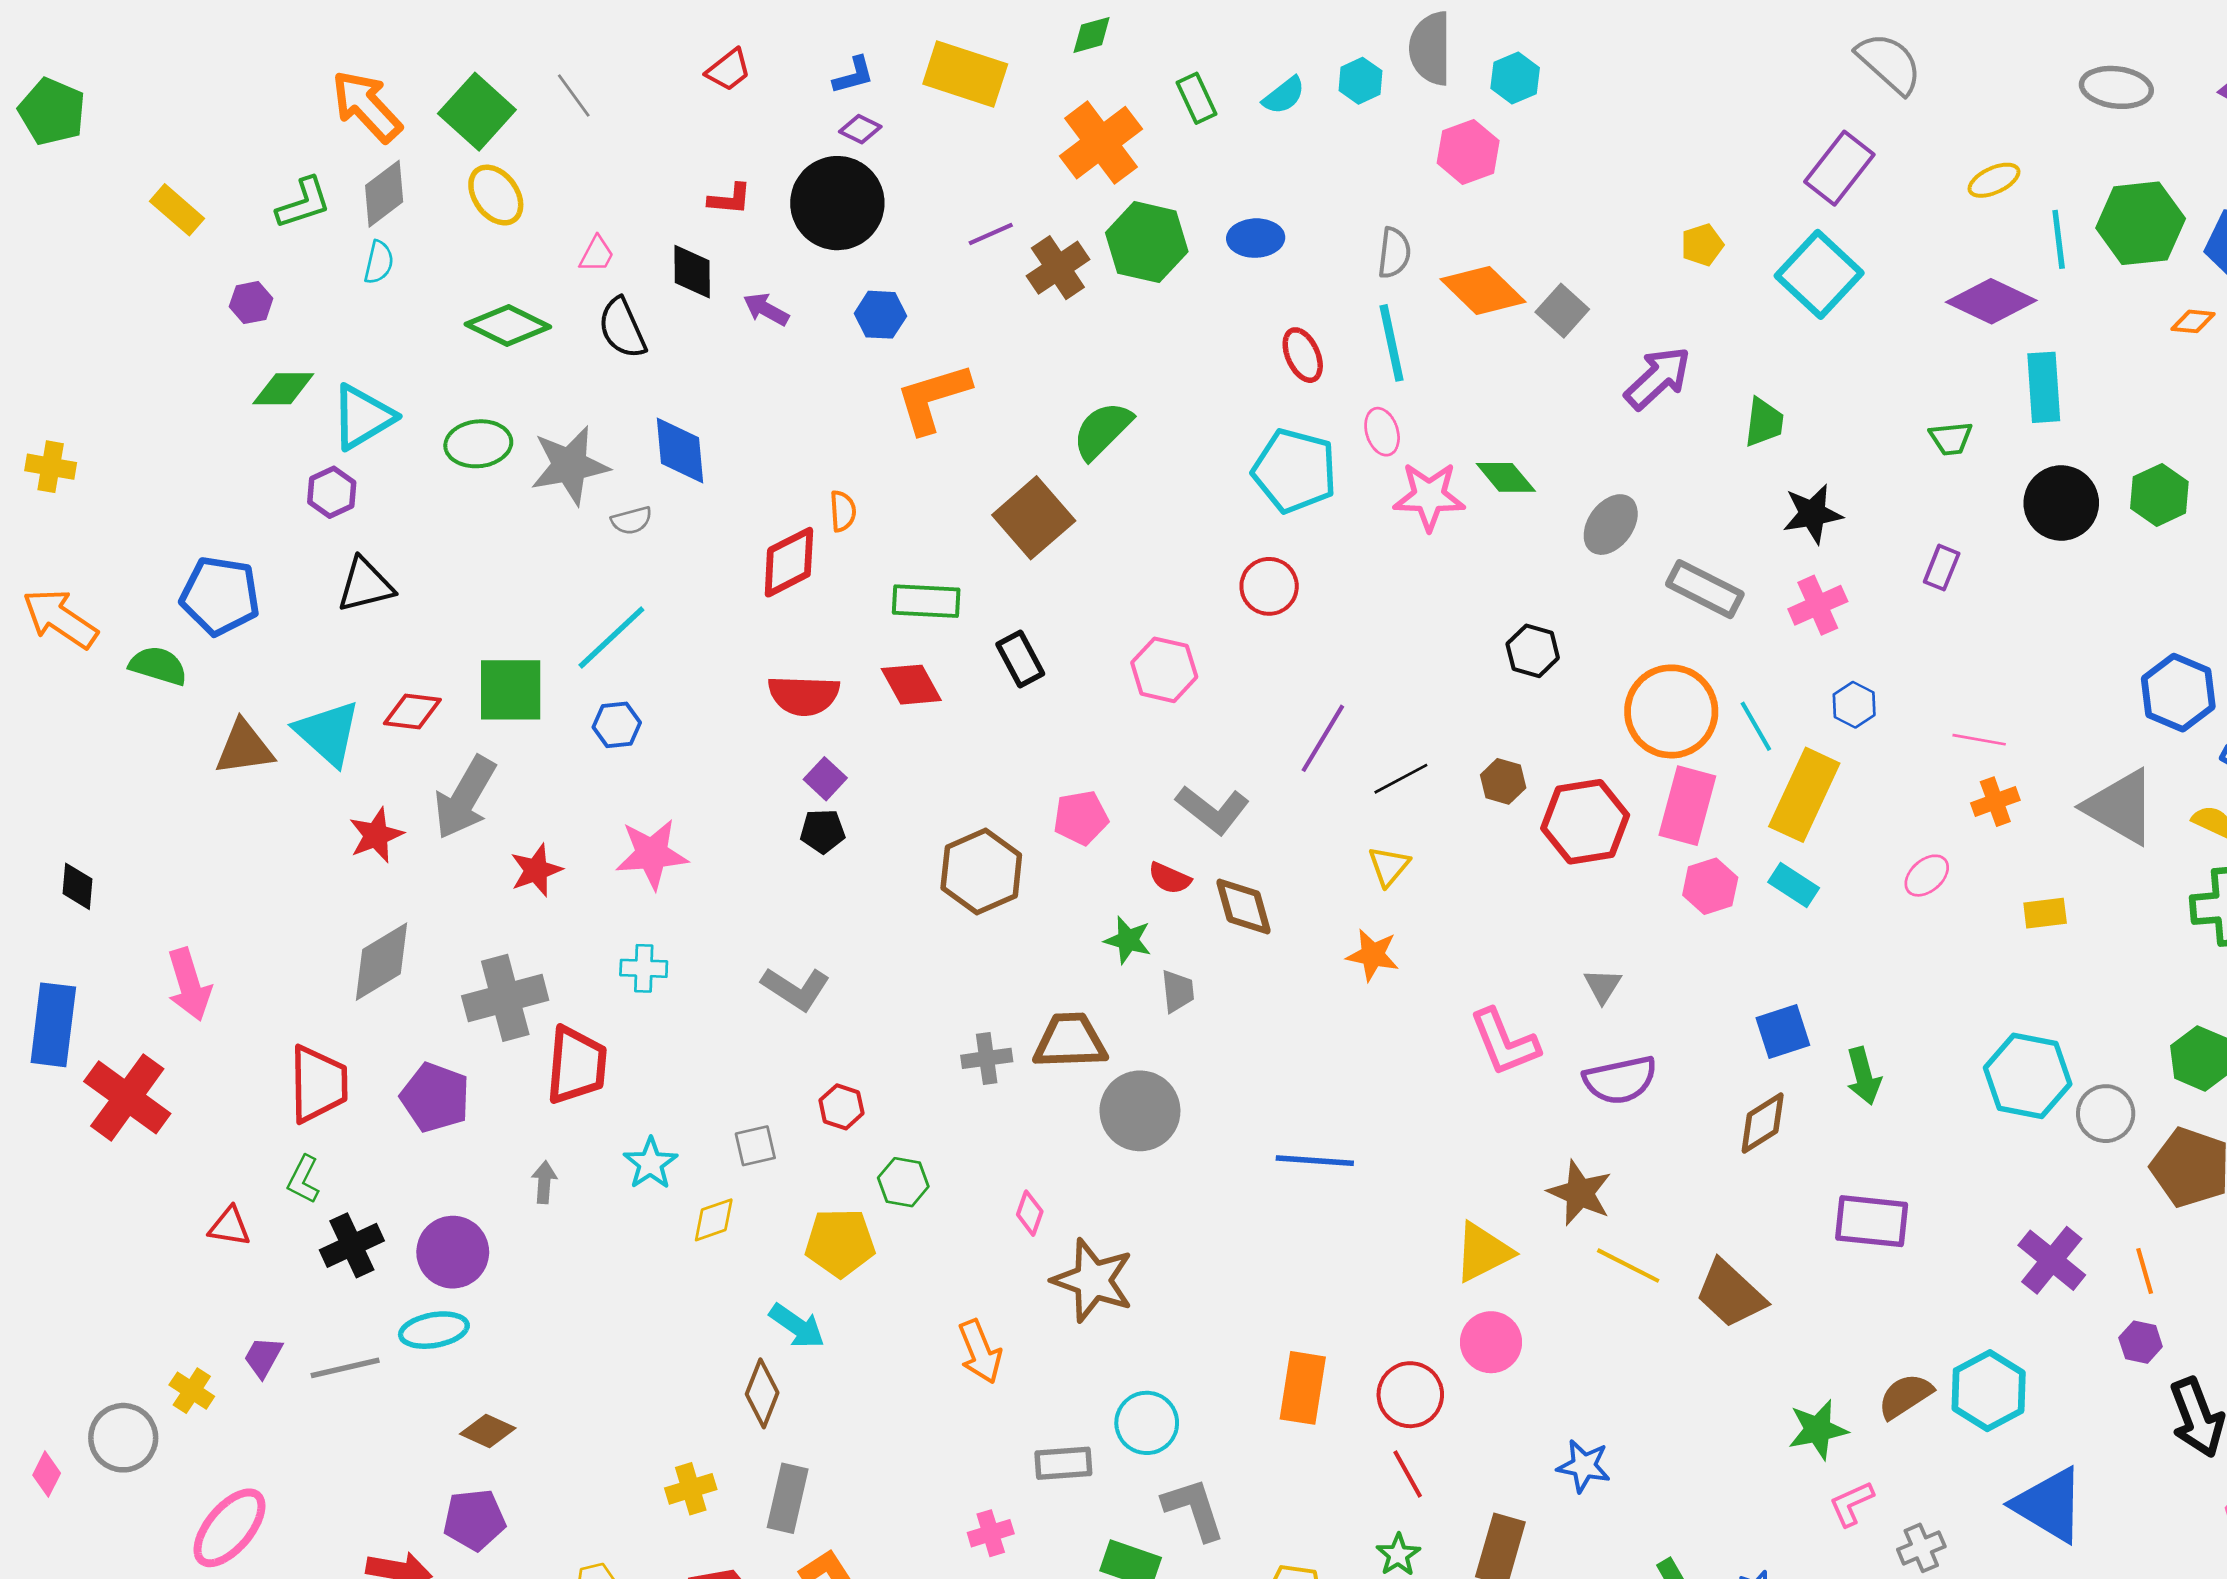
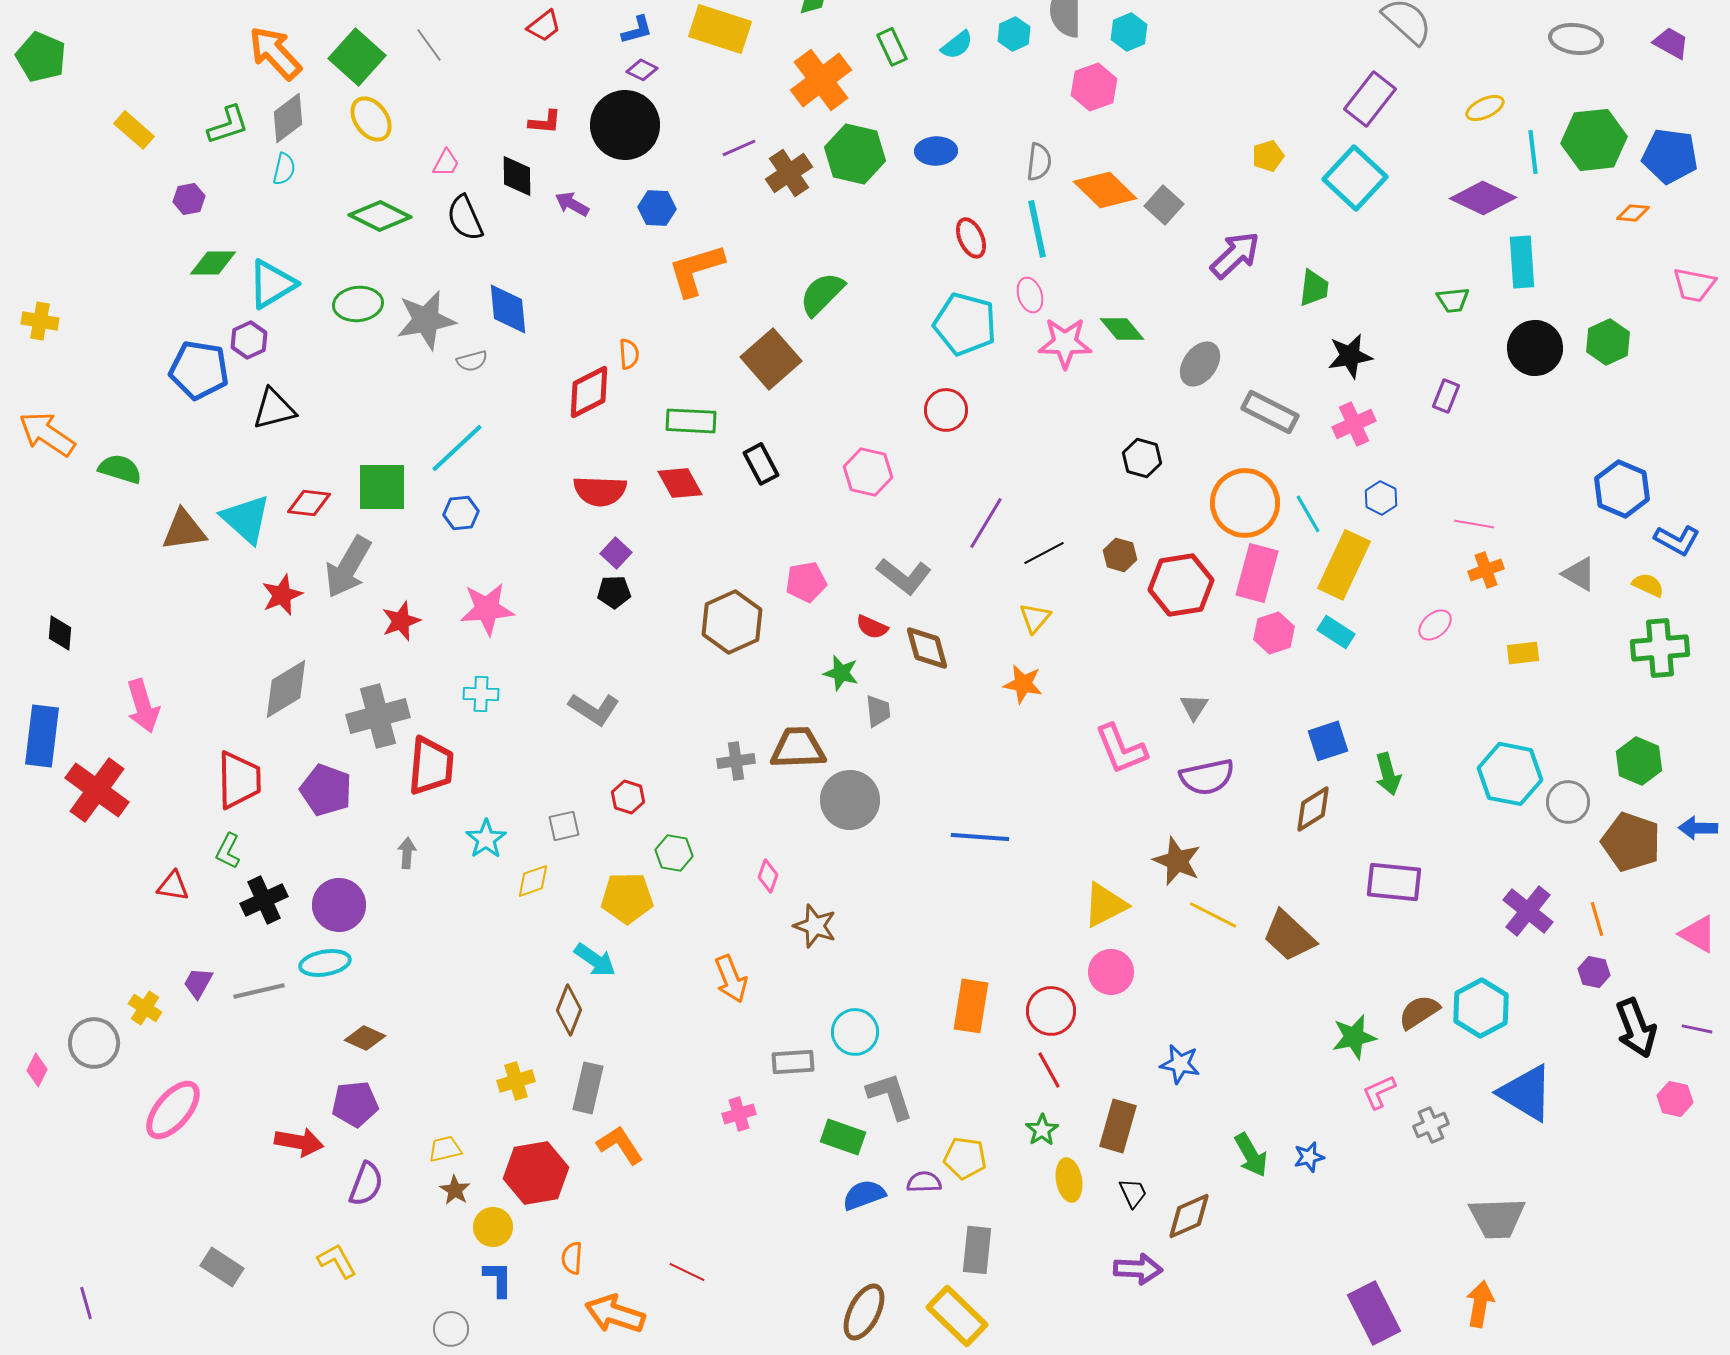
blue pentagon: (220, 596) -> (199, 370), moved
gray triangle: (2120, 807) -> (1579, 574), size x0.6
brown star: (1093, 1280) -> (815, 926), size x0.7

